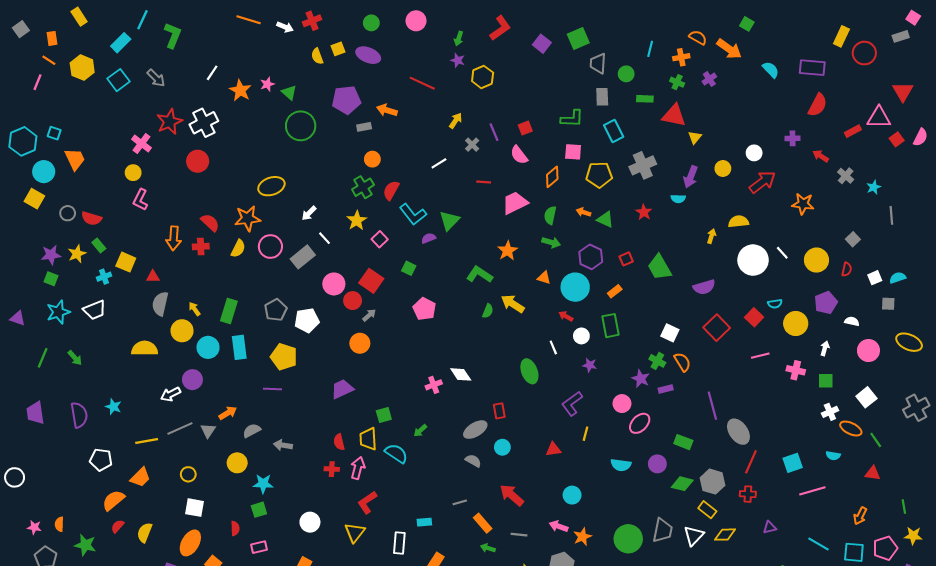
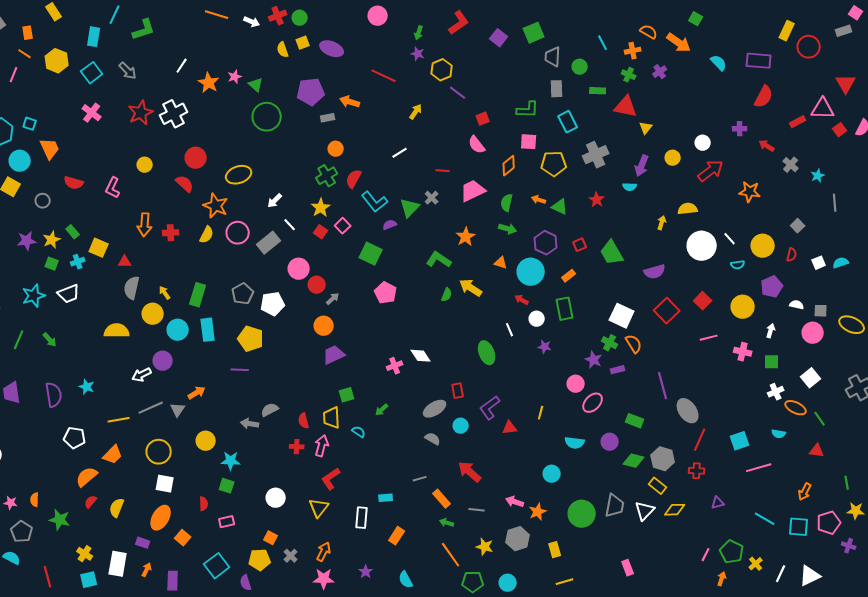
green circle: (371, 23) -> (300, 18), moved
green L-shape: (173, 35) -> (144, 30), turned 50
cyan rectangle: (121, 43) -> (94, 37), turned -36
cyan line: (650, 49) -> (603, 43), turned -42
purple line: (494, 132) -> (458, 93), moved, turned -30
pink cross: (141, 144) -> (92, 113), moved
gray cross: (472, 145) -> (432, 198), moved
red circle: (198, 161) -> (196, 158), moved
yellow circle: (133, 173) -> (145, 165), moved
red semicircle: (92, 218) -> (74, 183), moved
orange star: (248, 218) -> (216, 206), turned 30
red semicircle: (210, 223) -> (185, 184), moved
green square: (409, 268) -> (371, 254), size x1.6
green square: (51, 279) -> (52, 264), moved
red square: (371, 281) -> (321, 232), moved, size x0.6
cyan semicircle: (775, 304) -> (738, 265), moved
gray square: (888, 304) -> (821, 311), moved
white square: (670, 333) -> (622, 316), size x1.4
purple trapezoid: (342, 389) -> (334, 355), moved
purple L-shape: (572, 404) -> (490, 408), moved
gray semicircle: (252, 431) -> (270, 410), moved
cyan semicircle: (396, 453) -> (359, 432), size x0.6
yellow circle: (188, 474) -> (159, 452), size x1.6
cyan circle: (572, 495) -> (552, 474), moved
green square: (259, 510) -> (227, 486), turned 35

